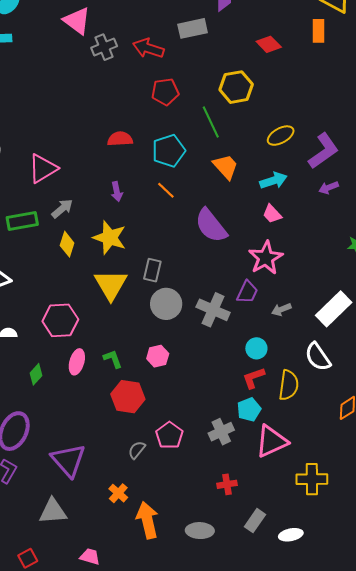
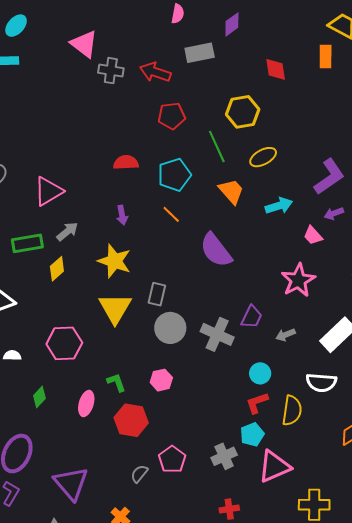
red diamond: (269, 44) -> (276, 69), turned 35
gray cross: (104, 47) -> (111, 71), turned 30
yellow ellipse: (281, 136) -> (263, 157), moved
pink trapezoid: (272, 214) -> (313, 236), moved
yellow diamond: (67, 244) -> (57, 269), moved, turned 30
pink star: (266, 258) -> (298, 280), moved
white semicircle: (318, 357) -> (321, 382), turned -52
pink ellipse: (77, 362) -> (86, 404), moved

